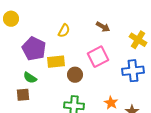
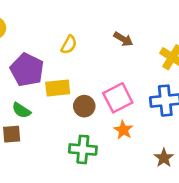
pink square: (98, 57) -> (118, 98), moved
orange star: (111, 103) -> (123, 130), moved

